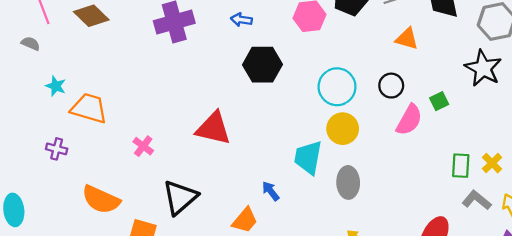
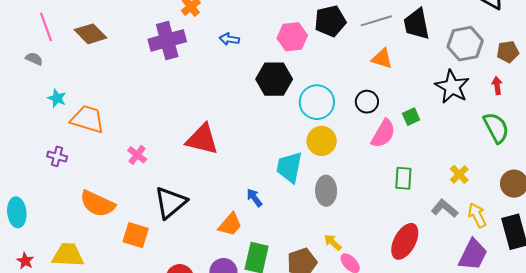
black hexagon: (262, 65) -> (274, 79), moved
green rectangle: (461, 166) -> (403, 178), moved

